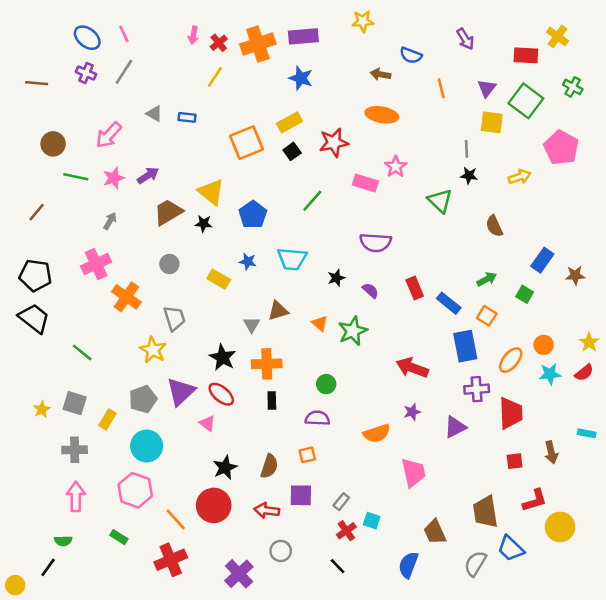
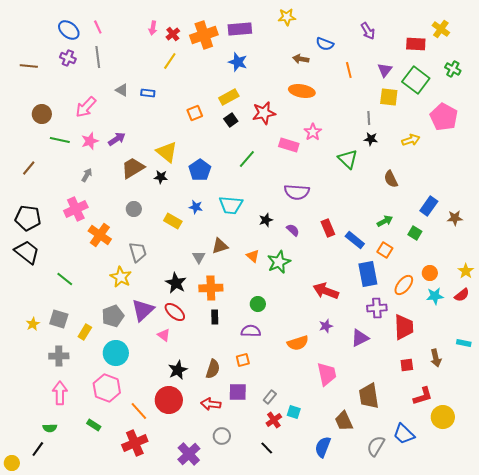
gray line: (124, 72) -> (98, 57), turned -40
orange square: (247, 143) -> (195, 113), size x0.6
brown trapezoid: (485, 512) -> (369, 396), moved

